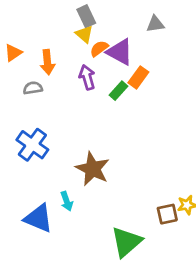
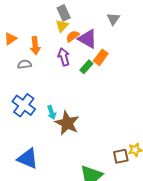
gray triangle: (155, 24) -> (113, 19), turned -48
yellow triangle: (84, 34) -> (62, 26), turned 32
cyan arrow: (67, 201) -> (52, 112), moved

